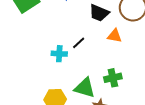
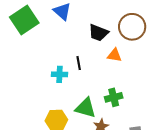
black line: (79, 43) -> (79, 63), turned -56

